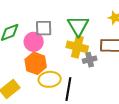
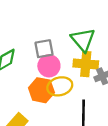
pink circle: (34, 42) -> (49, 66), moved
yellow ellipse: (50, 79) -> (60, 86), moved

